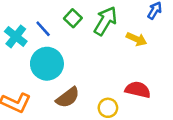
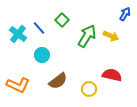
green arrow: (105, 21) -> (87, 36), moved
cyan circle: (47, 64) -> (42, 55), size x0.6

